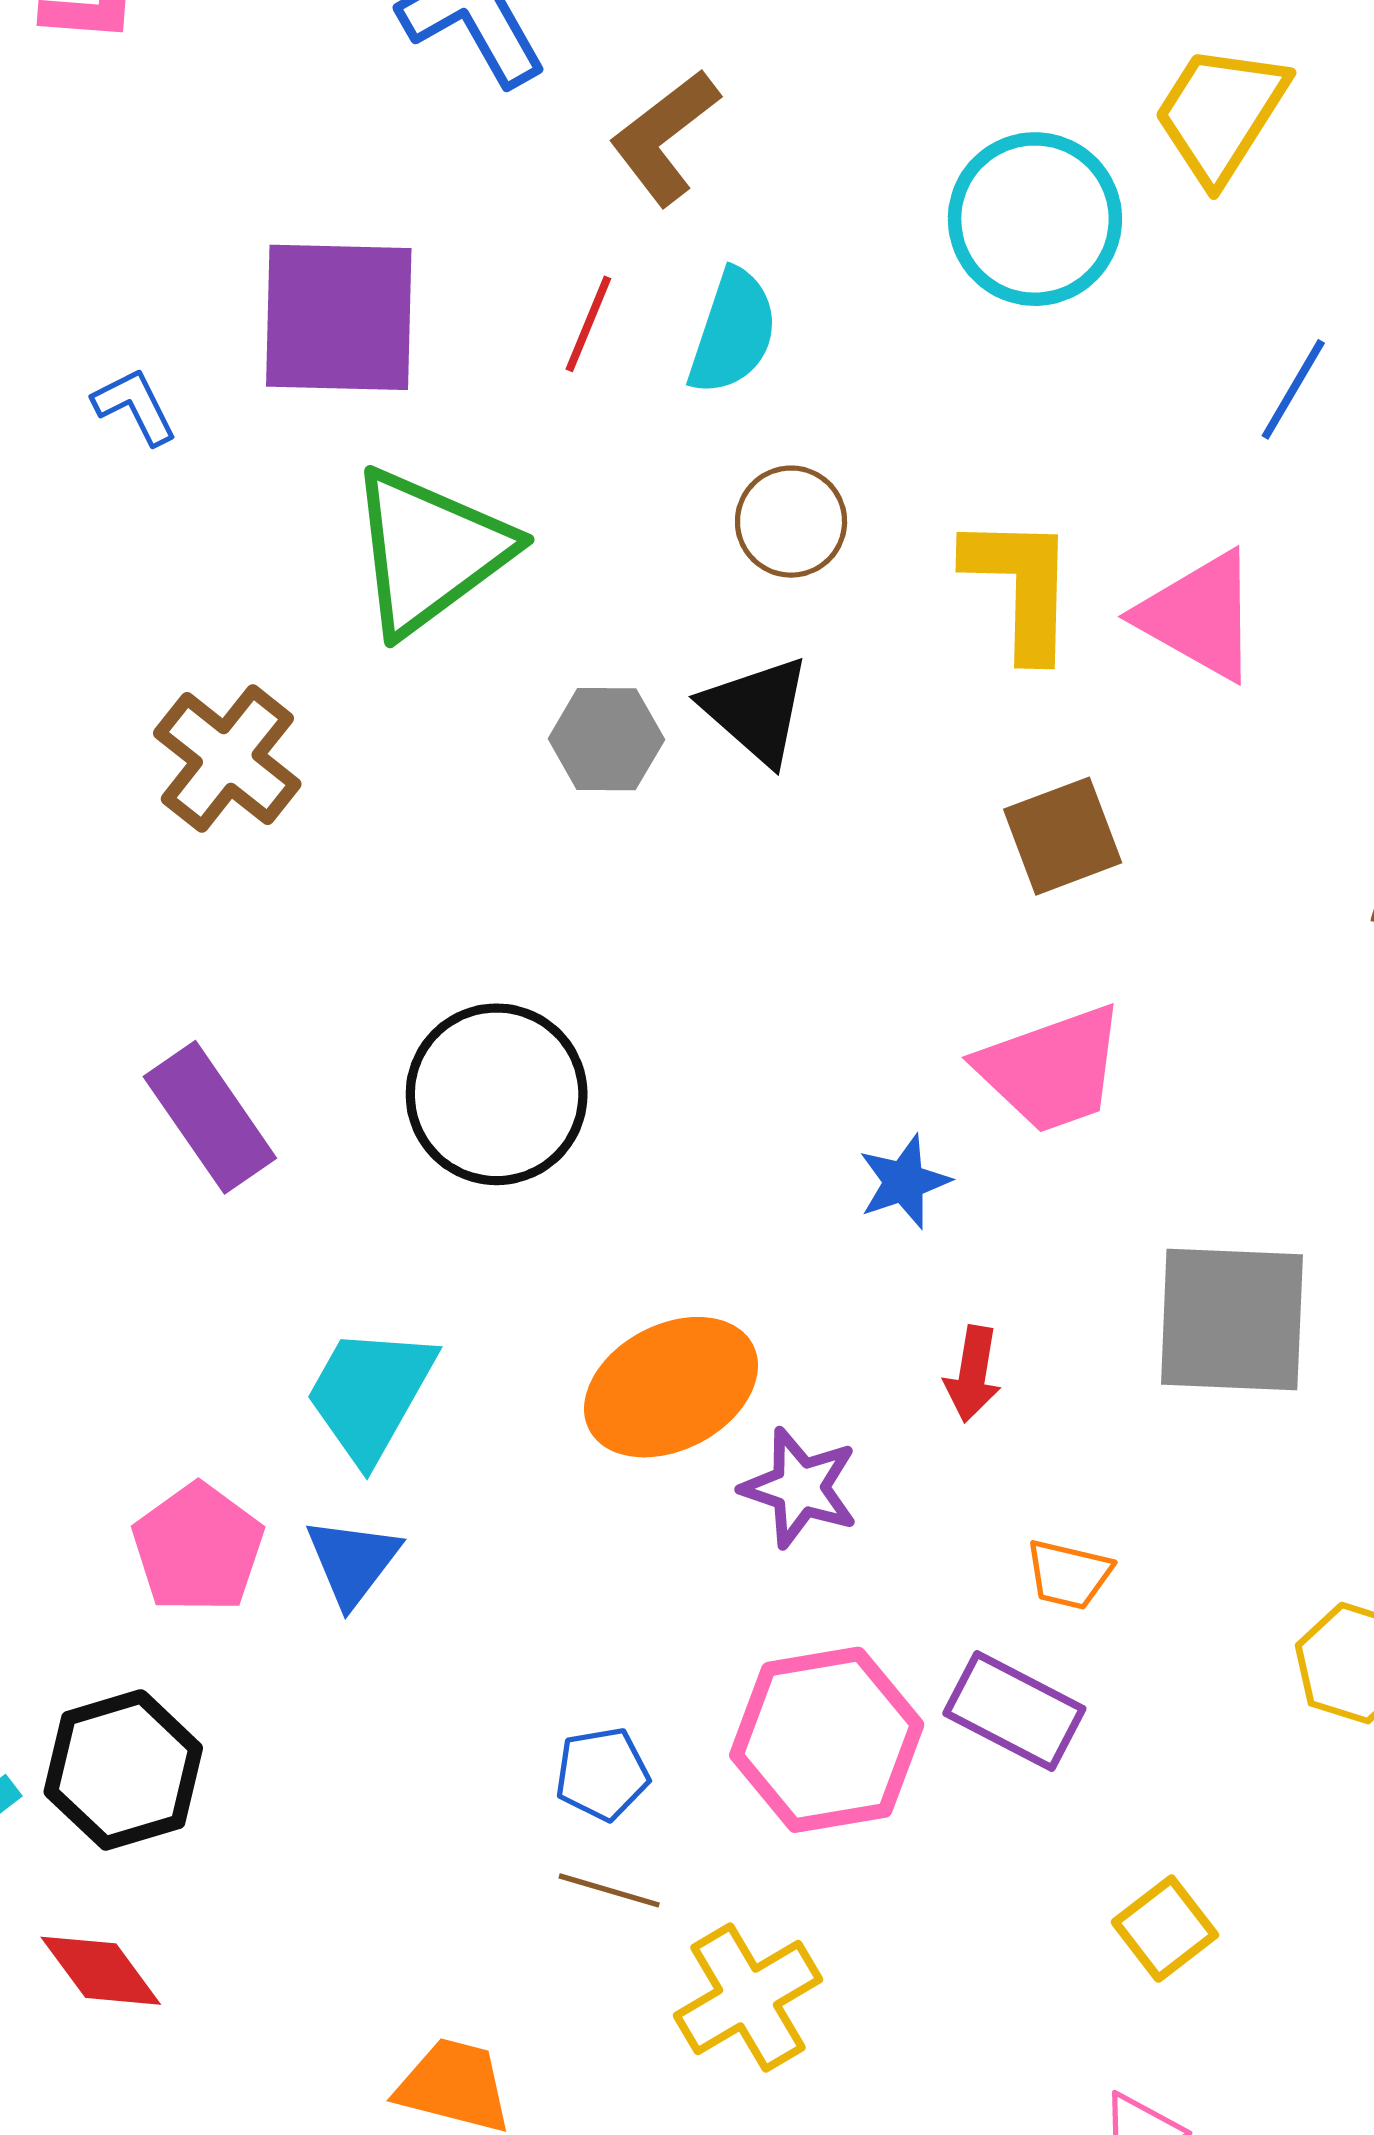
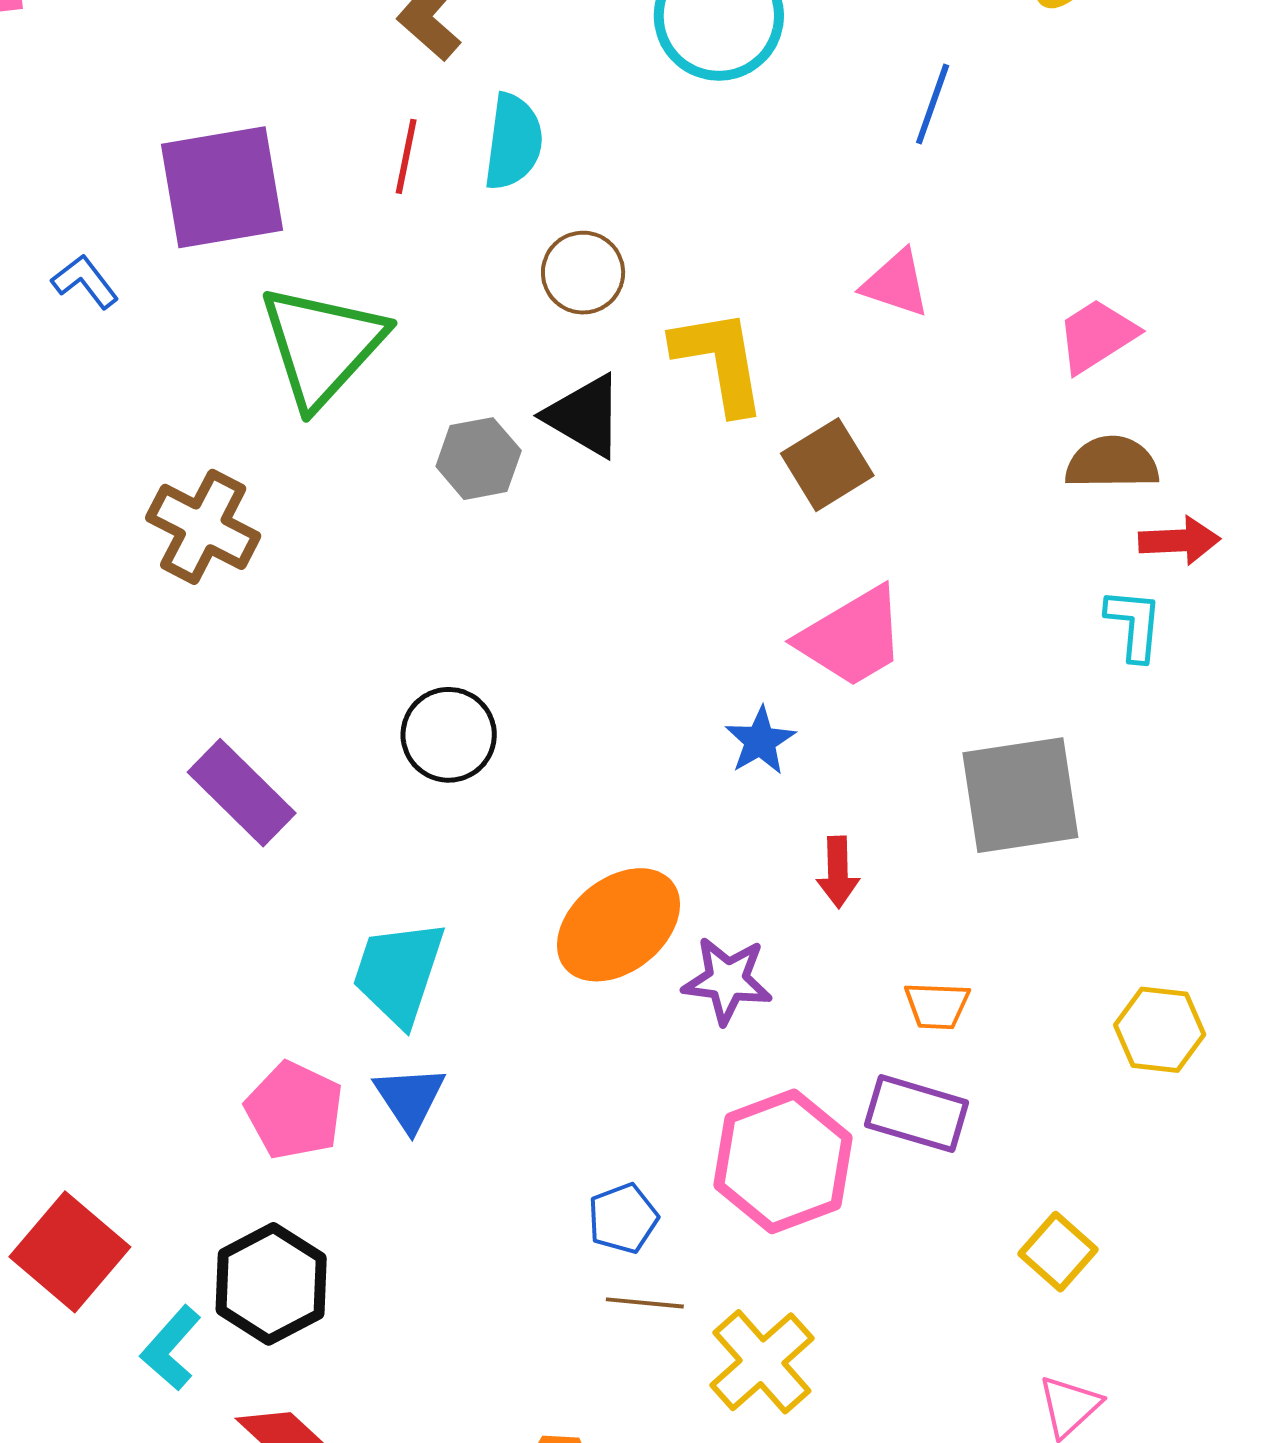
yellow L-shape: (1021, 586) -> (720, 361), moved
pink triangle: (1199, 616) -> (896, 284), size x0.7
black circle: (497, 1094) -> (449, 735), size x0.7

